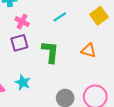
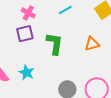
orange triangle: (89, 50) -> (92, 44), turned -35

